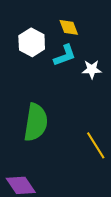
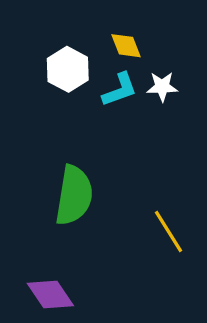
white star: (92, 69) -> (162, 87), moved

